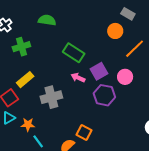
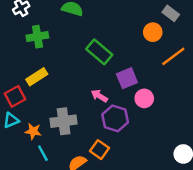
pink circle: (125, 77) -> (144, 98), moved
pink arrow: (78, 78) -> (99, 96), moved
purple hexagon: (104, 95) -> (115, 118), moved
gray cross: (51, 97) -> (64, 121), moved

